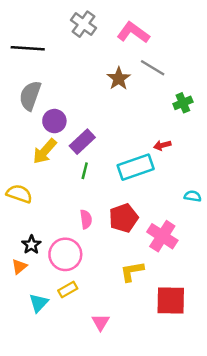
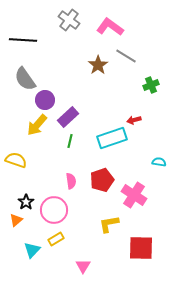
gray semicircle: (30, 96) -> (25, 79), turned -55

